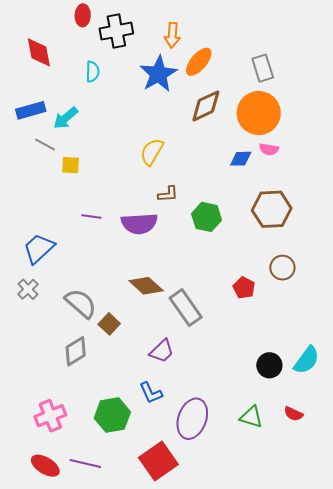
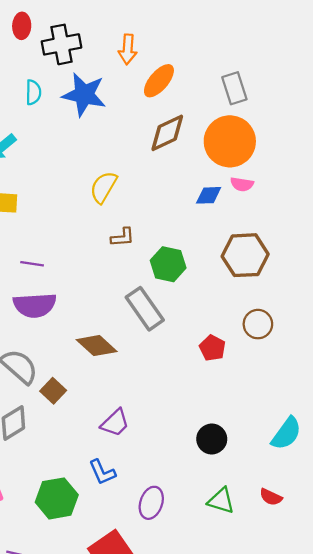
blue star: (158, 74) -> (84, 95), moved, turned -30
purple semicircle: (139, 224) -> (35, 305), moved
gray rectangle: (186, 308) -> (145, 309), moved
black circle: (269, 365) -> (212, 439), moved
purple ellipse: (192, 419) -> (151, 503), size x0.7

